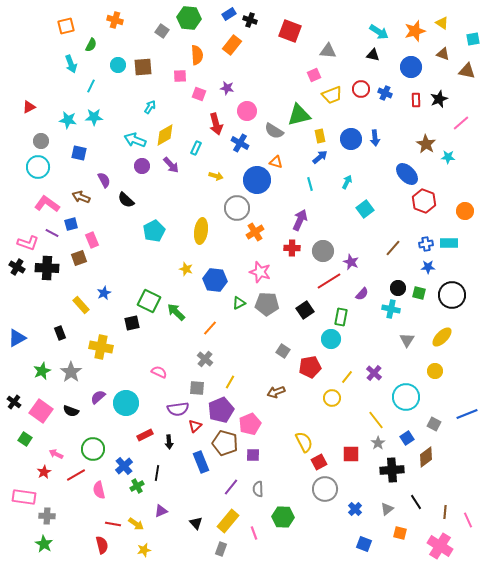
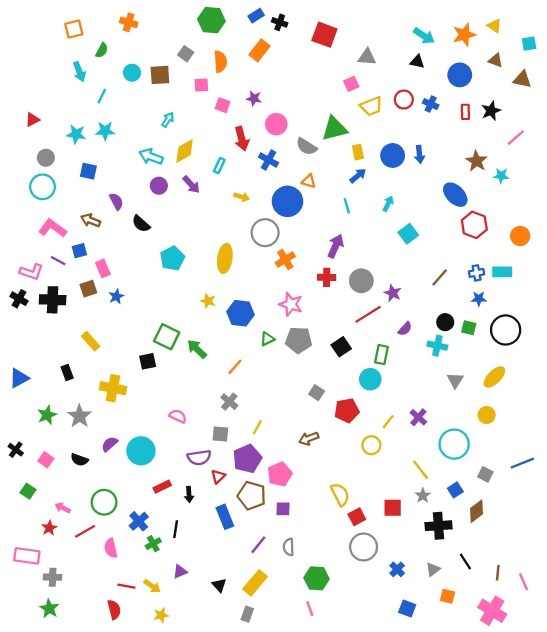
gray square: (162, 31) -> (186, 54), moved
blue star: (104, 293) -> (116, 296), moved
pink square: (41, 411) -> (46, 460), size x0.6
pink line: (254, 533) -> (310, 609), moved

